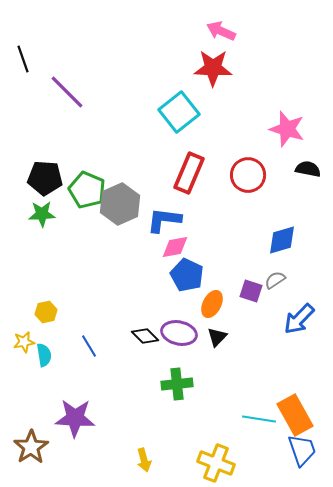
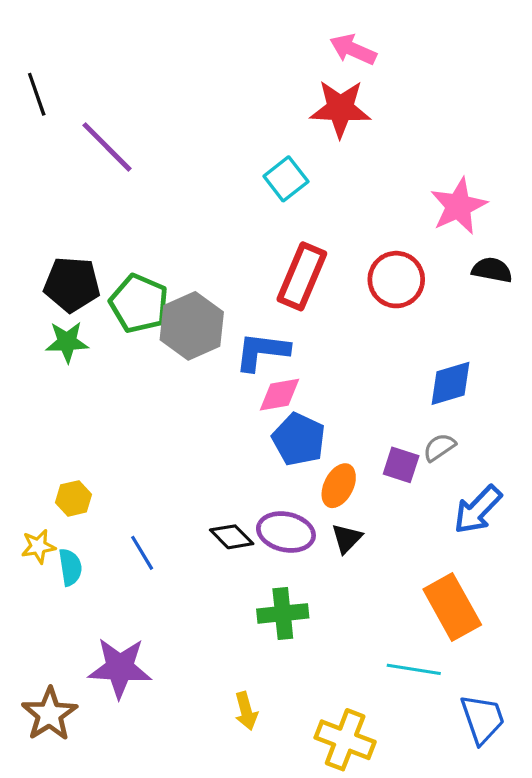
cyan square: (179, 112) -> (286, 179), size x0.7
pink star: (287, 129) -> (459, 206), turned 30
orange rectangle: (295, 415) -> (452, 607), moved
yellow arrow: (144, 460) -> (246, 711), moved

